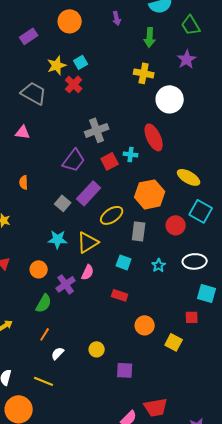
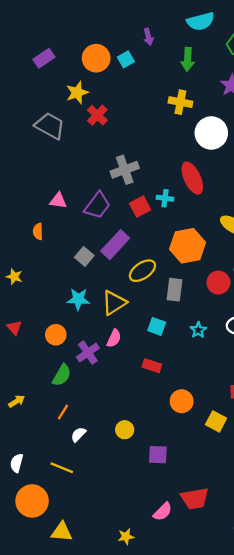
orange circle: (70, 21) -> (96, 58), moved
cyan square: (81, 62) -> (126, 59), moved
pink triangle: (23, 132) -> (58, 201), moved

